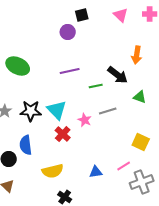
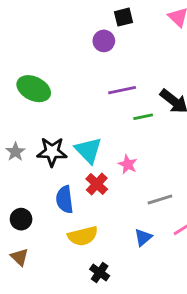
purple line: (70, 71) -> (122, 90), moved
gray line: (108, 111) -> (160, 199), moved
blue semicircle: (26, 145) -> (65, 199), moved
blue triangle: (96, 172) -> (143, 237), turned -32

